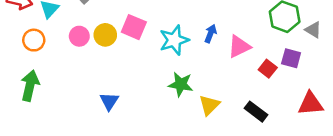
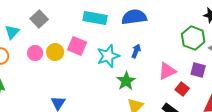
pink triangle: (239, 47) -> (167, 71), moved
red square: (268, 69) -> (182, 89), moved
green star: (181, 84) -> (126, 81), moved, turned 30

